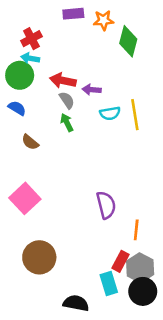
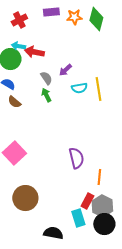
red cross: (31, 39) -> (19, 20), moved
green diamond: (128, 41) -> (96, 19), moved
red arrow: (63, 81) -> (34, 52), moved
purple arrow: (92, 90) -> (65, 70), turned -48
brown semicircle: (30, 142) -> (14, 102), moved

